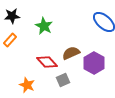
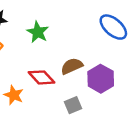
gray square: (63, 80) -> (73, 105), moved
orange star: (27, 85) -> (14, 95), moved

